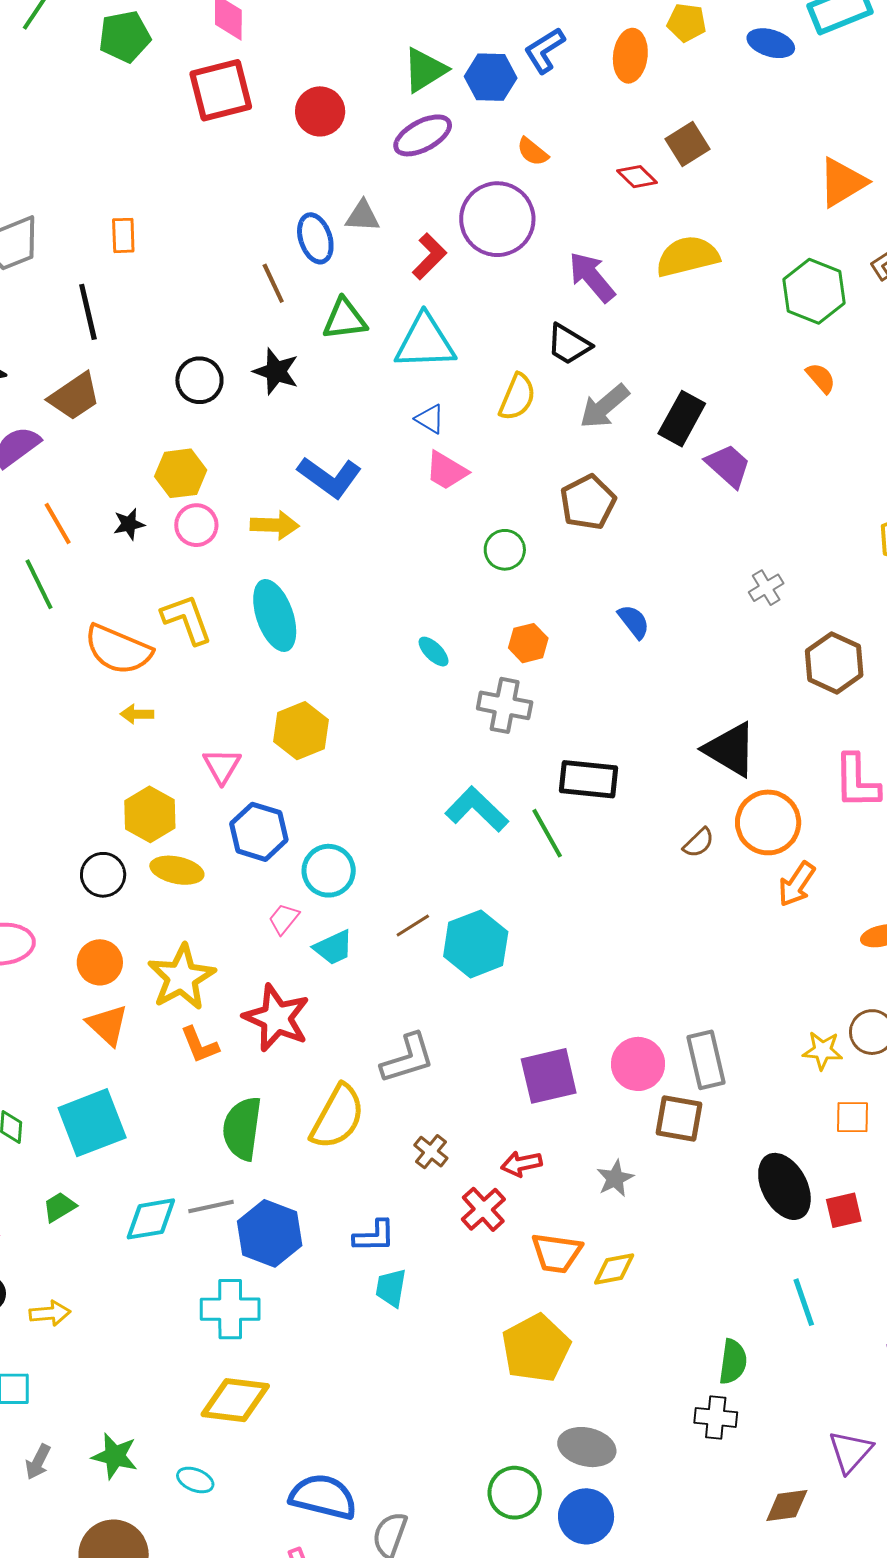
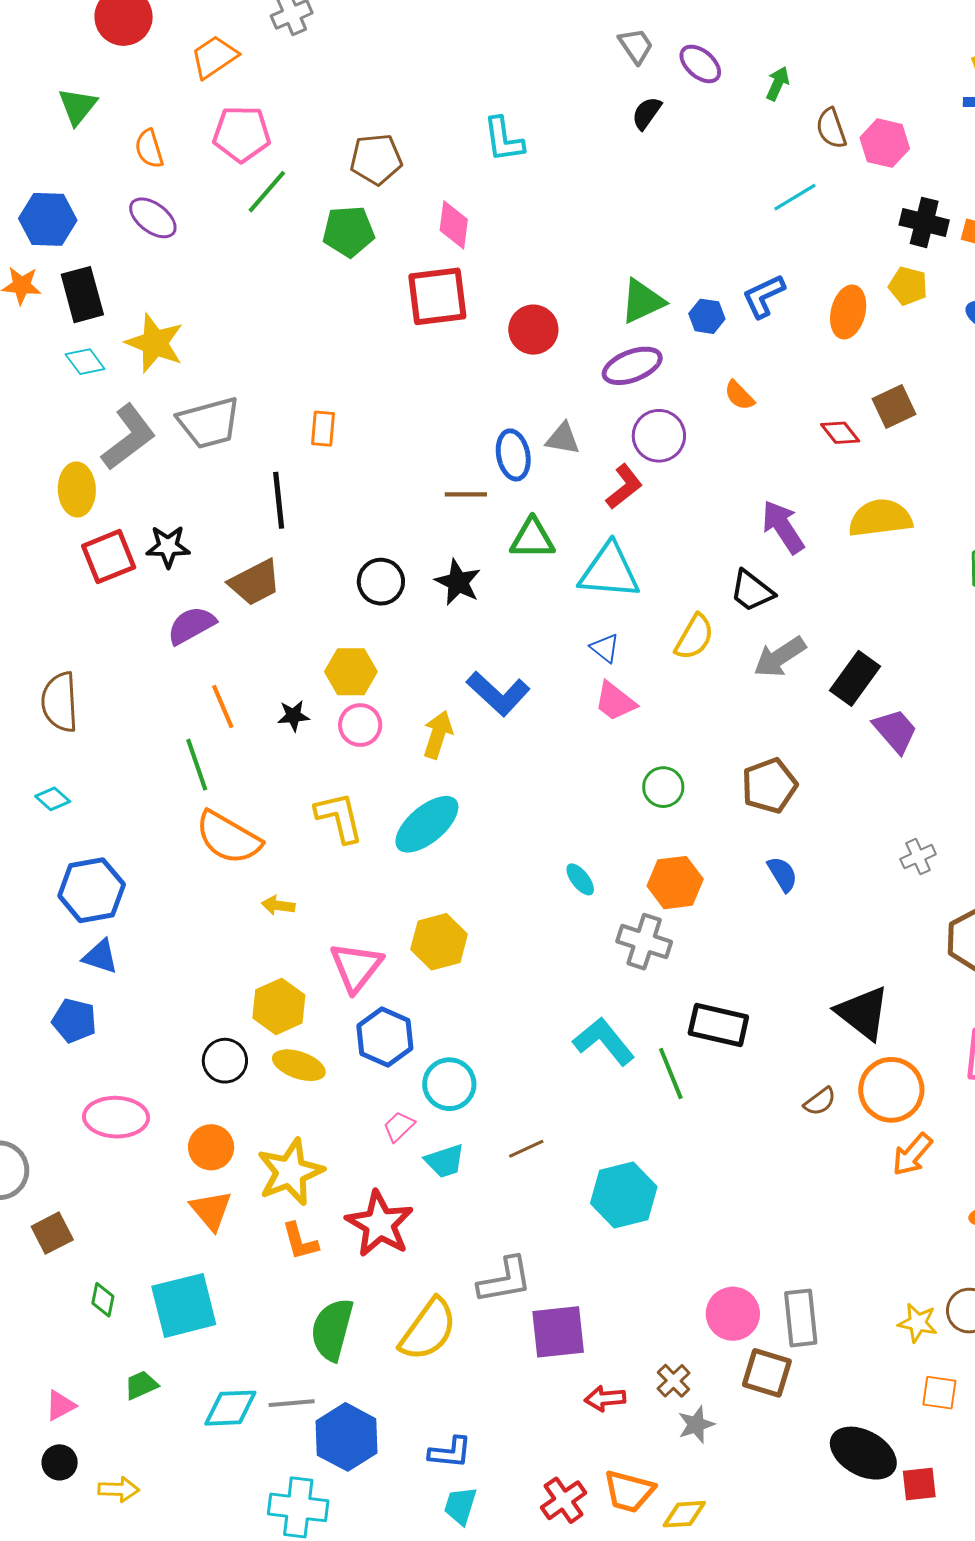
blue hexagon: (491, 77) -> (707, 316), size x0.7
purple circle: (497, 219) -> (659, 436), moved, size x0.7
brown line: (273, 283) -> (466, 494), turned -72
brown pentagon: (588, 502) -> (769, 786), moved
yellow arrow: (275, 525) -> (438, 735), turned -81
cyan ellipse: (275, 615) -> (427, 824), turned 62
orange hexagon: (528, 643) -> (675, 883), size x1.4
orange semicircle: (118, 650) -> (228, 838), moved
pink triangle: (222, 766) -> (356, 967), size x1.4
cyan hexagon: (476, 944) -> (624, 1195), moved
purple square: (549, 1076) -> (558, 1332), moved
brown cross: (431, 1152) -> (674, 1381), moved
black ellipse: (784, 1186) -> (863, 1453), turned -40
red cross: (483, 1209) -> (564, 1500), moved

